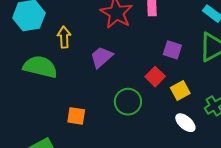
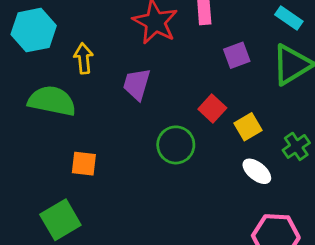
purple square: (172, 50) -> (237, 55), moved, turned -36
purple trapezoid: (101, 57) -> (137, 84), turned -30
orange square: (76, 116) -> (84, 164), moved

